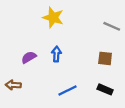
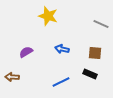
blue arrow: (56, 54) -> (62, 49), moved, turned -80
black rectangle: (105, 89) -> (90, 74), moved

